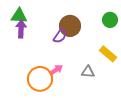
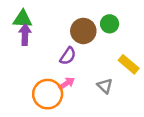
green circle: (110, 20) -> (110, 24), moved
purple semicircle: (60, 36) -> (68, 56), moved
gray triangle: (88, 72) -> (105, 86), turned 40

